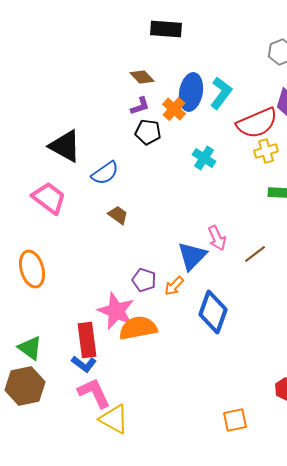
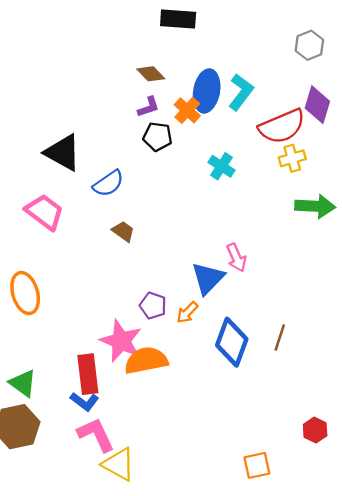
brown line: (255, 254) -> (280, 338), moved, turned -35

